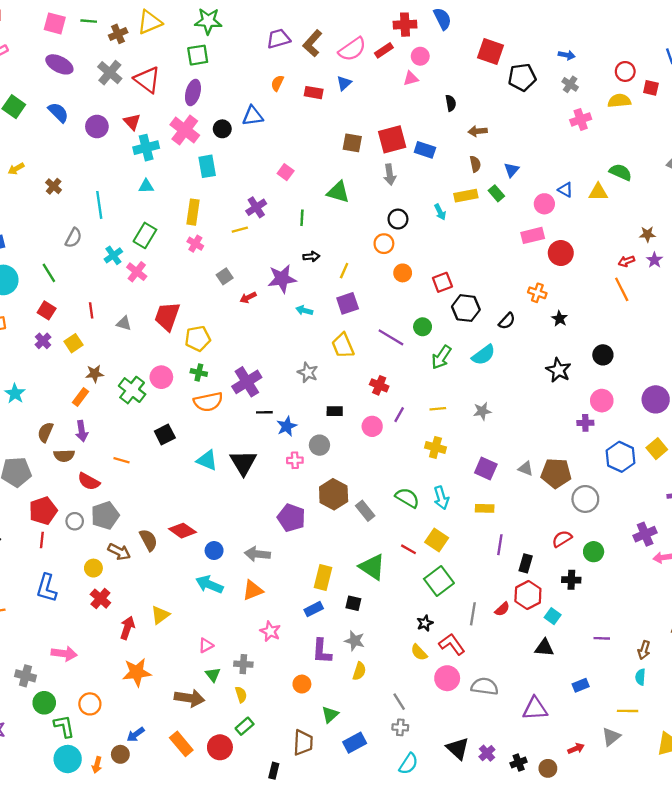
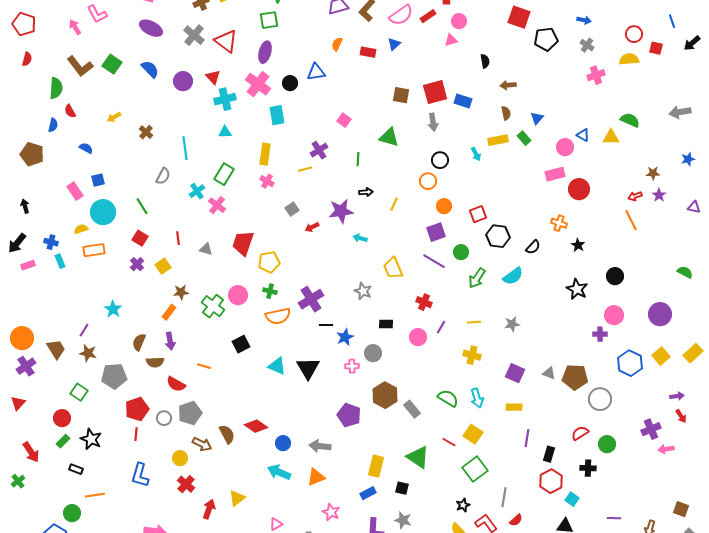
purple square: (348, 303) -> (436, 232), moved
red semicircle: (502, 609) -> (516, 520), moved

